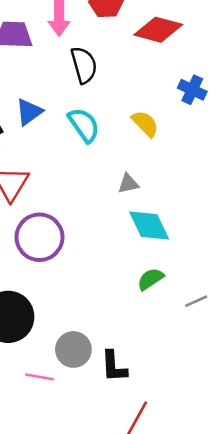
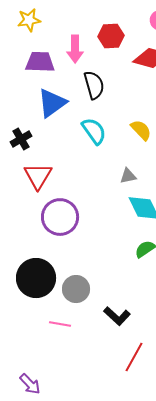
blue triangle: (29, 112) -> (52, 103), moved, size x1.4
gray circle: (73, 349) -> (76, 289), moved
black L-shape: (114, 366) -> (117, 316), turned -44

